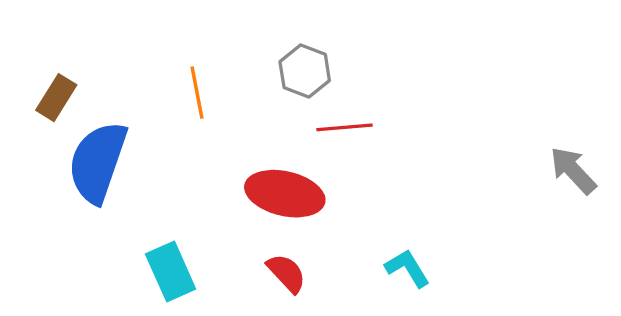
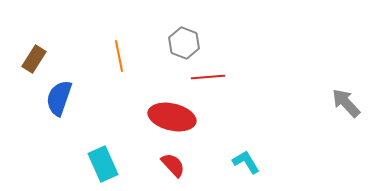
blue semicircle: (98, 162) -> (59, 98), size x0.7

